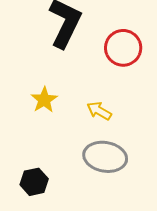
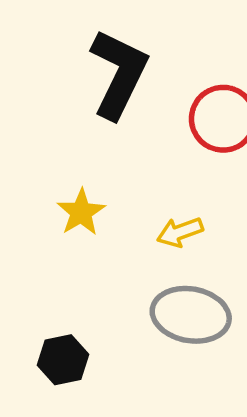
yellow arrow: (99, 111) -> (180, 232), turned -50

